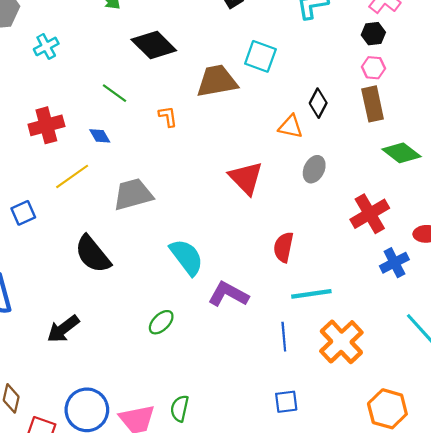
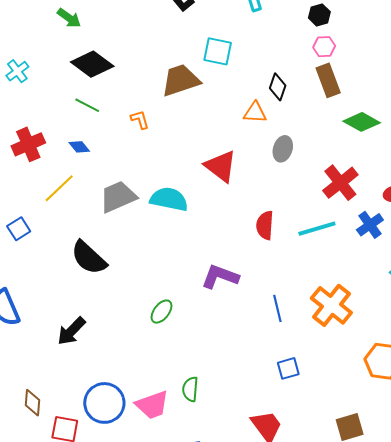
black diamond: (154, 45) -> (92, 64), moved
cyan semicircle: (187, 257) -> (169, 199), moved, turned -33
cyan line: (311, 294) -> (317, 229), moved

